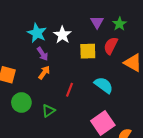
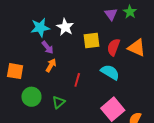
purple triangle: (97, 22) -> (111, 14), moved
green star: (120, 24) -> (130, 12), moved
cyan star: (37, 33) -> (40, 28), turned -30
red semicircle: (111, 46) -> (114, 47), moved

